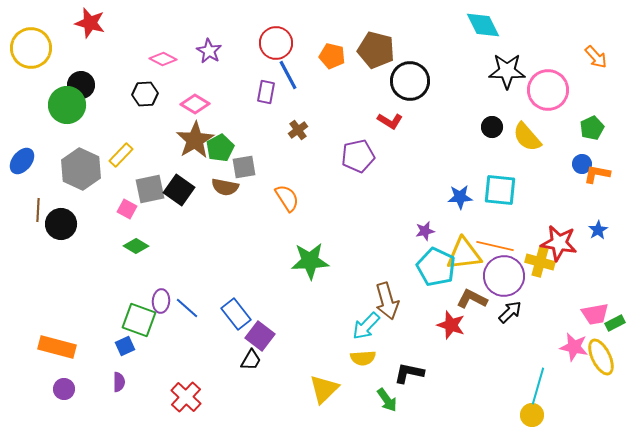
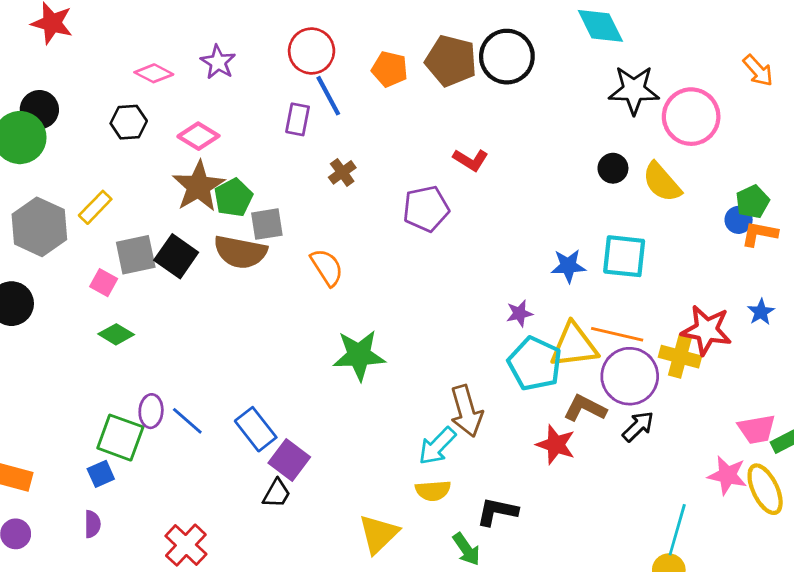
black circle: (410, 81) -> (507, 57), moved
green pentagon: (592, 128) -> (753, 202), moved
brown semicircle: (225, 187) -> (240, 252), size x1.4

